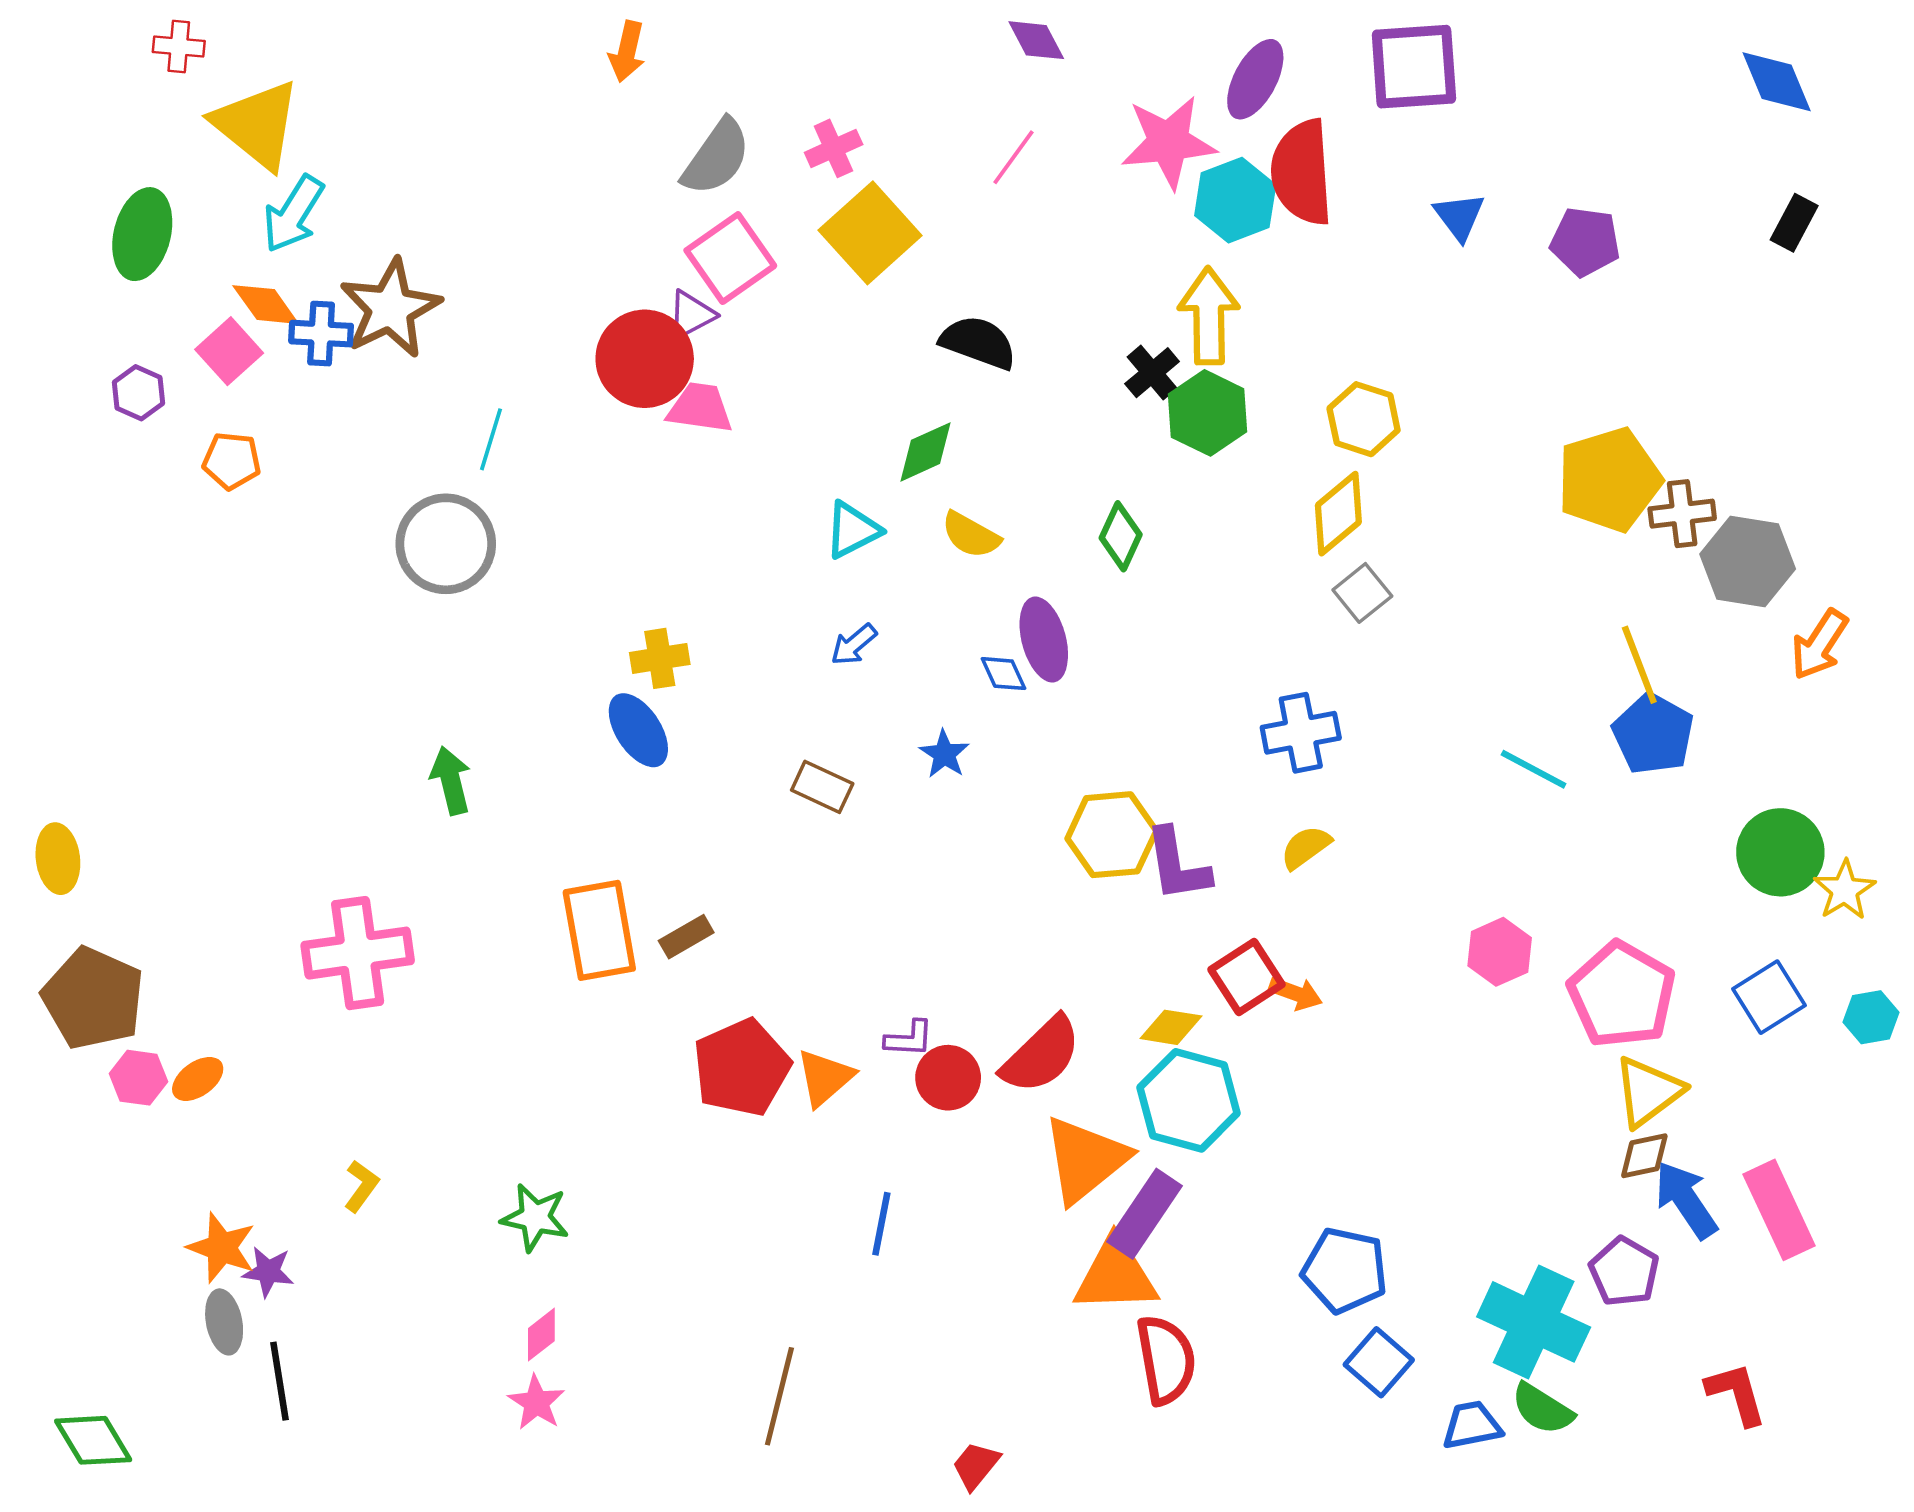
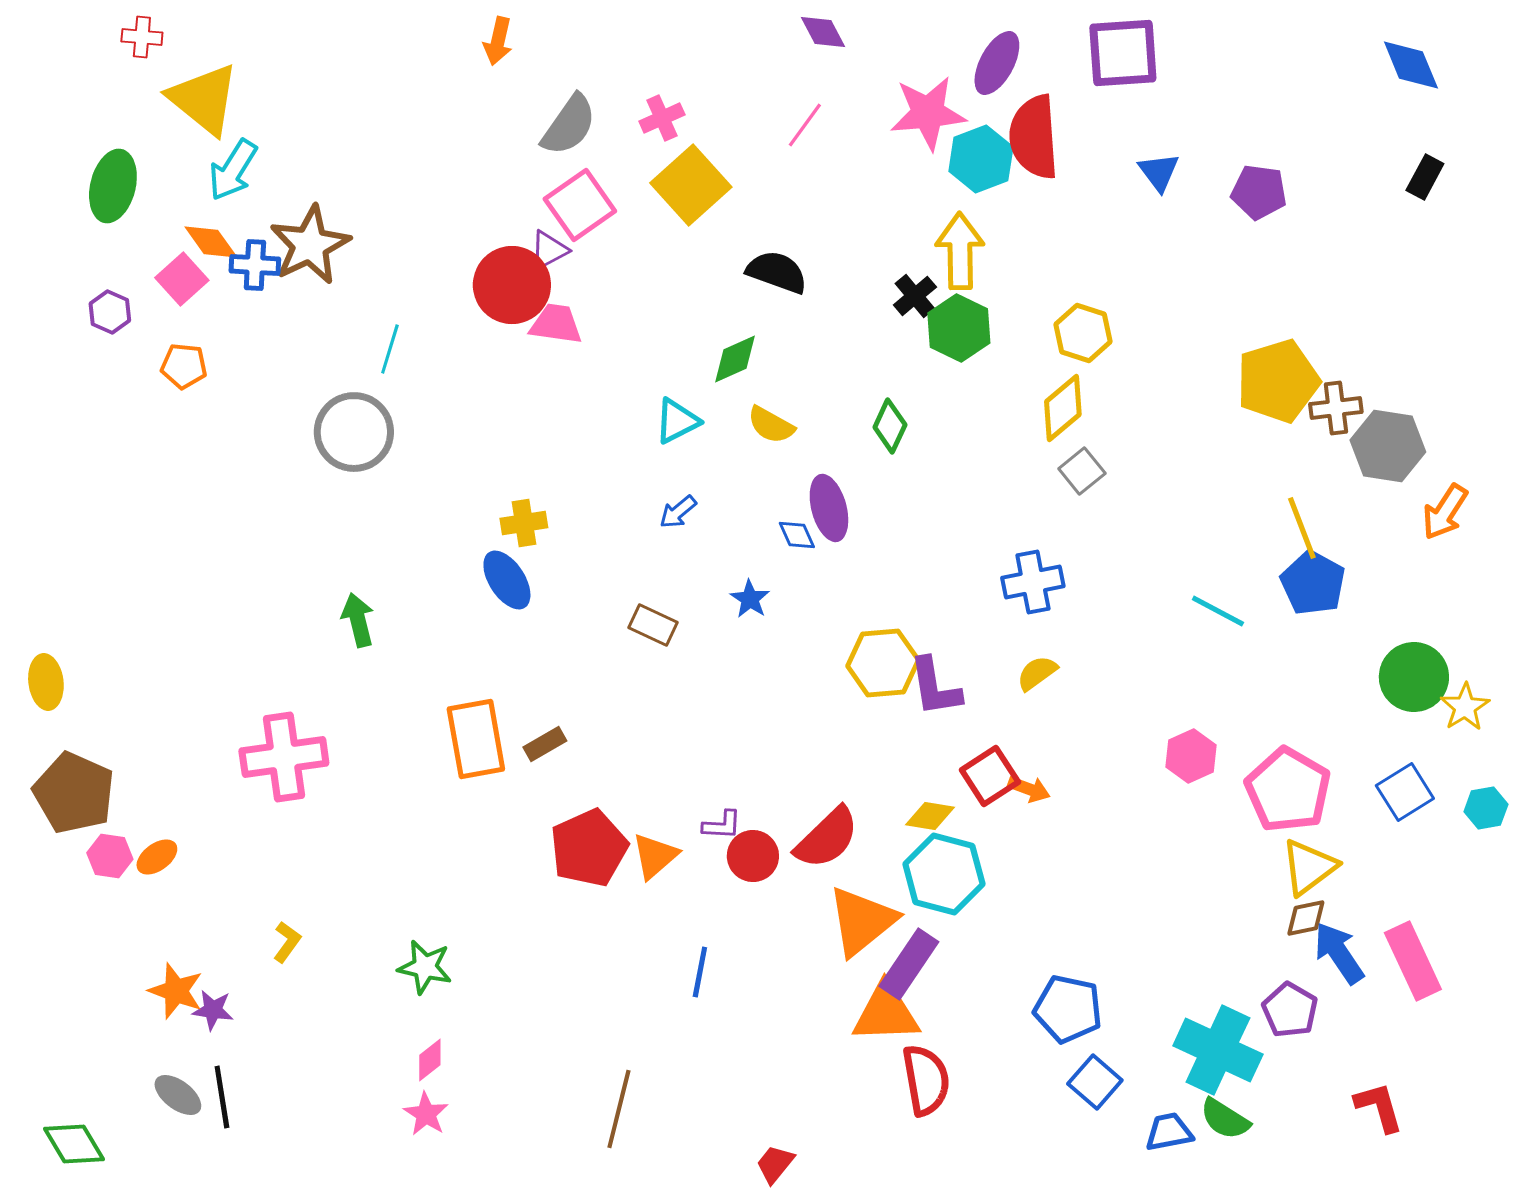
gray ellipse: (224, 1322) -> (178, 1095), moved, turned -42

